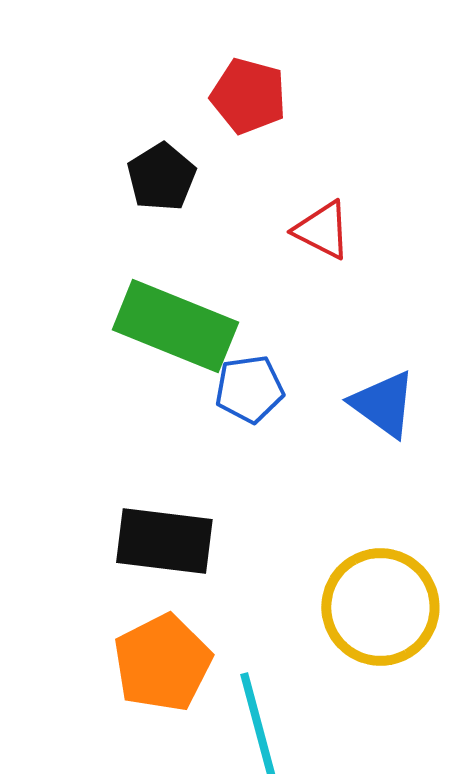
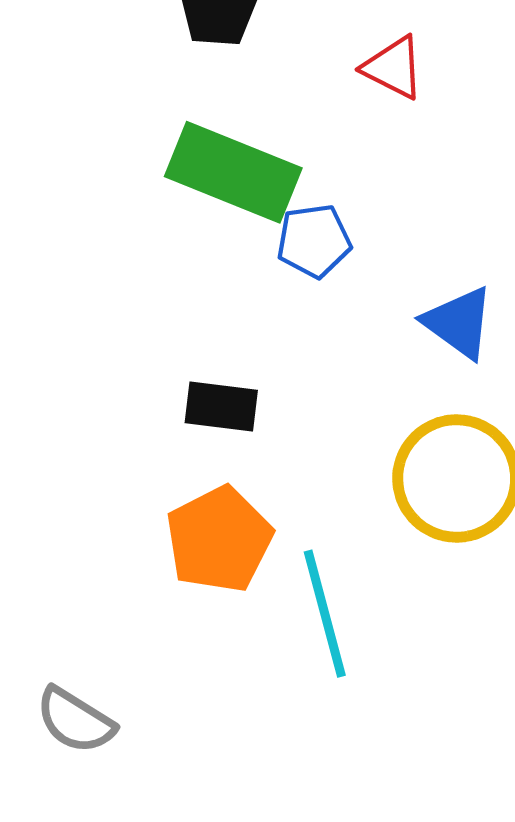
blue triangle: (383, 404) -> (459, 323), moved
black rectangle: (164, 541) -> (221, 407), size x0.7

